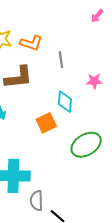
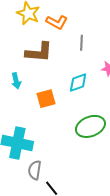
cyan diamond: (65, 102) -> (78, 83), turned 55
orange square: (46, 123) -> (46, 99), moved

